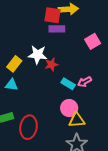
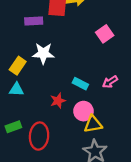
purple rectangle: (57, 29) -> (34, 21), moved
red star: (51, 64) -> (58, 101), moved
pink arrow: (85, 82) -> (110, 82), moved

